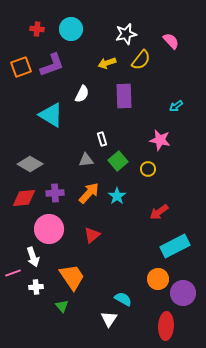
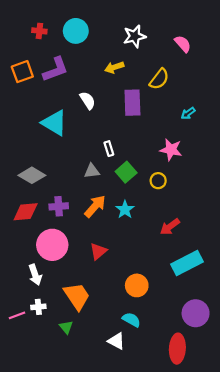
yellow semicircle: (141, 60) -> (159, 79), moved
white semicircle: (82, 94) -> (88, 100), turned -60
pink line: (13, 273) -> (17, 315), moved
orange circle: (158, 279) -> (137, 285), moved
white triangle: (109, 319) -> (116, 341), turned -36

